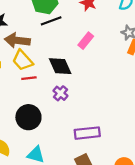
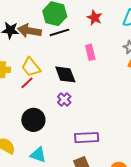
brown arrow: (17, 40) -> (29, 31), moved
pink rectangle: (86, 41) -> (90, 52), turned -56
red line: (29, 78) -> (27, 83), moved, turned -40

